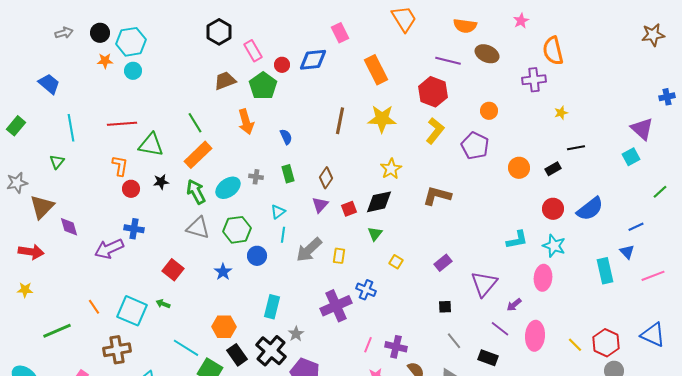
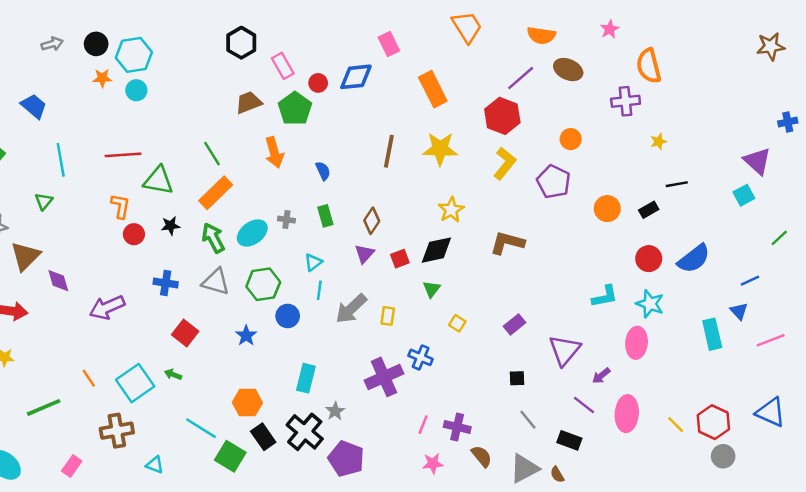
purple line: (448, 61) -> (521, 78), turned -55
blue cross: (134, 229) -> (166, 283), moved
cyan square: (132, 311) -> (135, 383), turned 32

